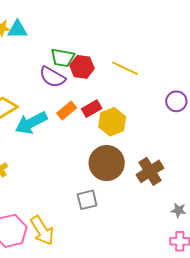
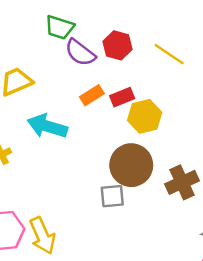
green trapezoid: (63, 58) -> (60, 27), moved
cyan arrow: (31, 123) -> (47, 126), moved, turned 36
gray square: (87, 200) -> (112, 196), moved

